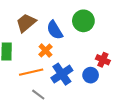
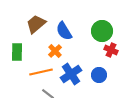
green circle: (83, 21) -> (102, 31), moved
red cross: (103, 60) -> (111, 50), moved

